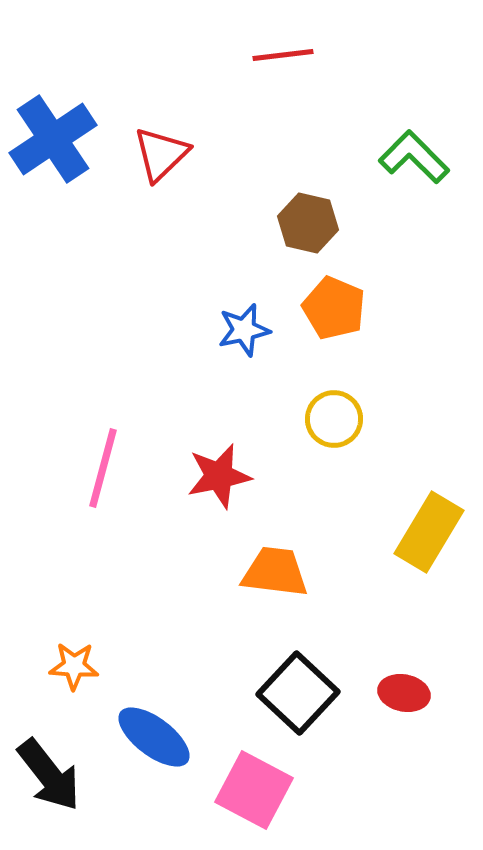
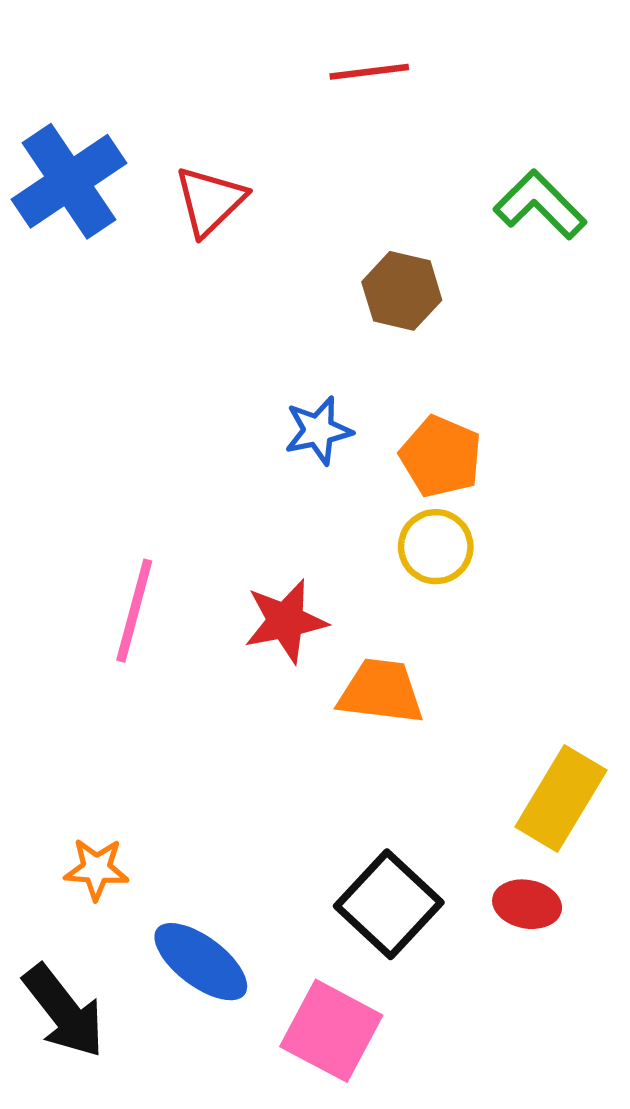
orange pentagon: (334, 308) -> (441, 457), moved
yellow rectangle: (429, 532) -> (561, 799), moved
orange trapezoid: (275, 572) -> (381, 692), moved

